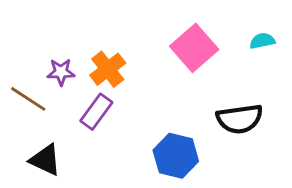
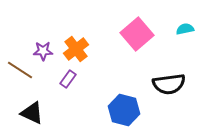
purple rectangle: (96, 112) -> (68, 79), size x0.7

